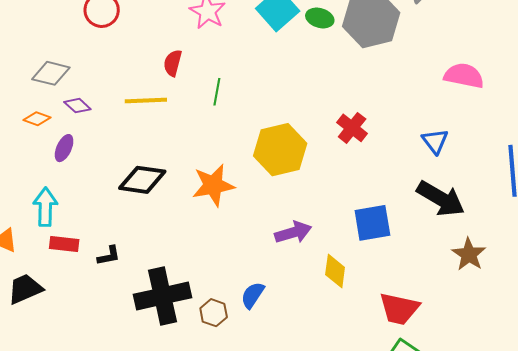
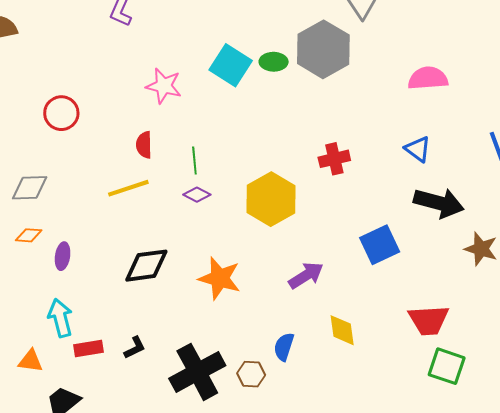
purple diamond: (77, 106) -> (197, 195), moved
red cross: (352, 128) -> (334, 159), turned -36
orange star: (213, 185) -> (220, 278), moved, turned -30
yellow diamond: (335, 271) -> (342, 330), moved

